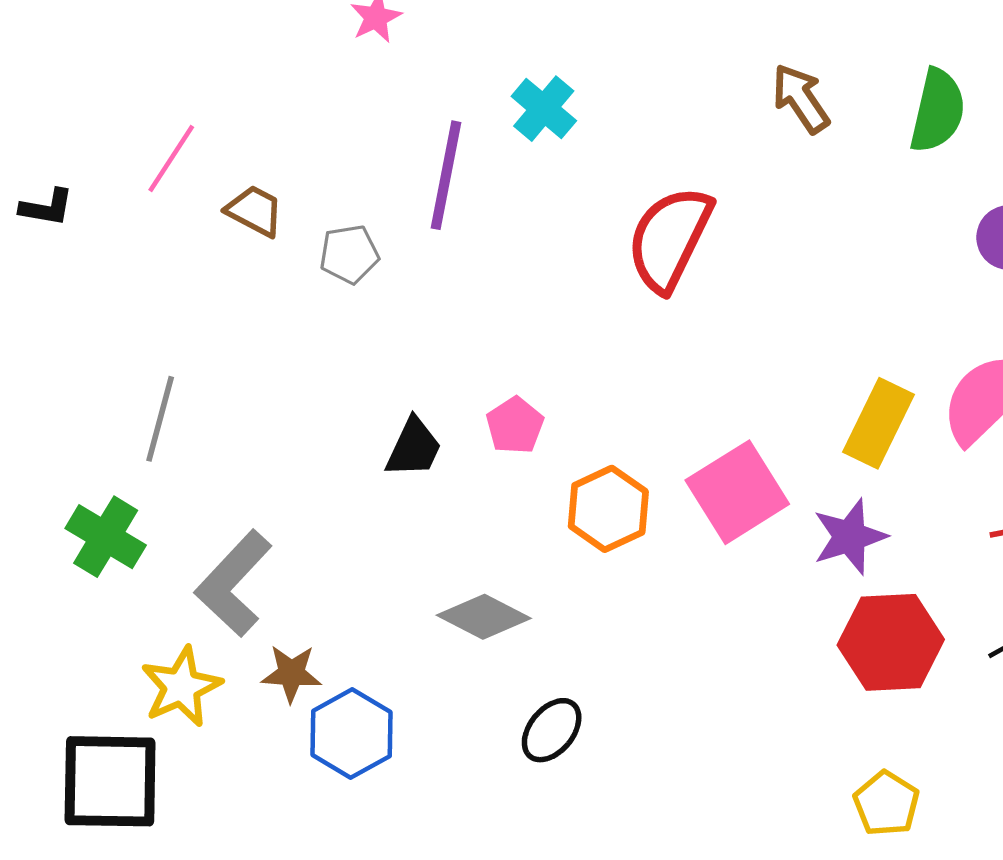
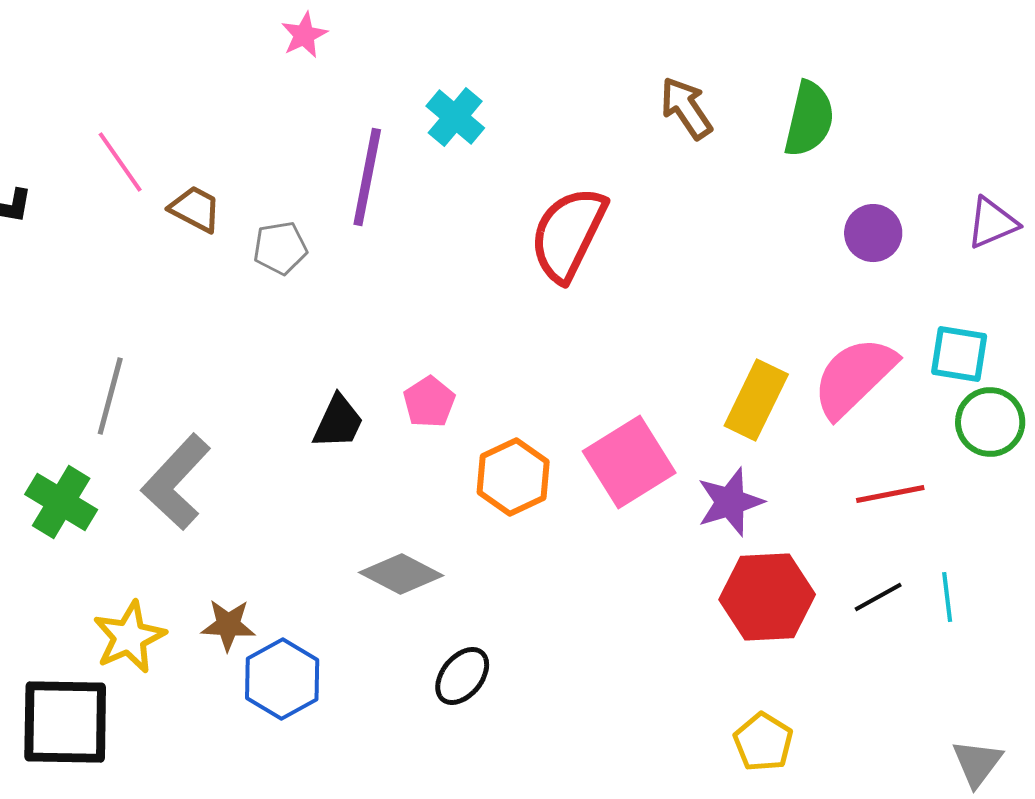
pink line: (171, 159) -> (120, 162), turned -68
gray L-shape: (234, 583) -> (176, 482), moved

